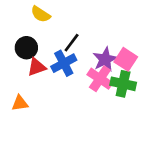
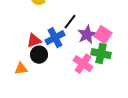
black line: (72, 43) -> (70, 22), moved
black circle: (26, 48) -> (39, 55), moved
pink cross: (100, 79) -> (83, 64), moved

